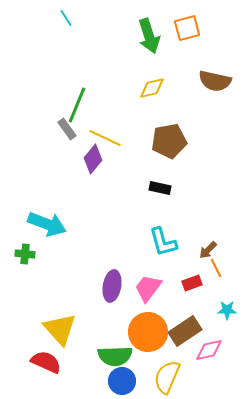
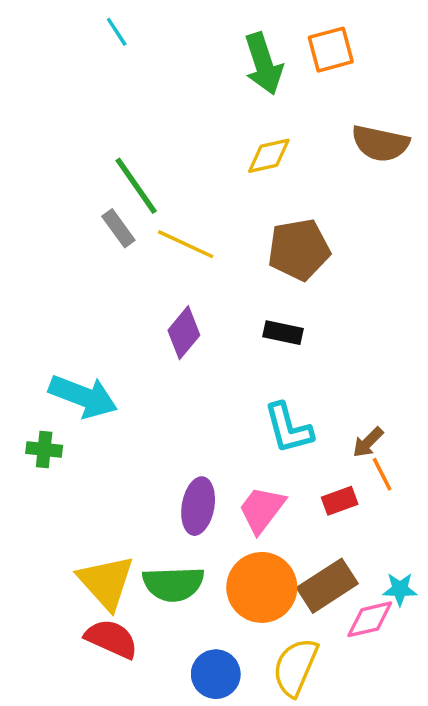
green line: (77, 105) -> (136, 186), turned -57
purple diamond: (93, 159) -> (184, 333), moved
cyan star: (227, 310) -> (400, 589), moved
green semicircle: (115, 356) -> (173, 584), moved
red semicircle: (46, 362) -> (111, 639), moved

